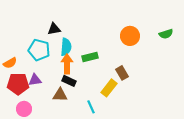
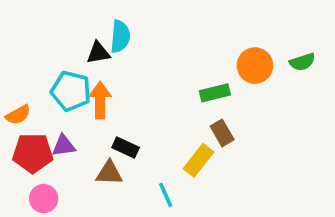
orange circle: (130, 36) -> (255, 66), moved
cyan semicircle: (66, 47) -> (120, 36), moved
green rectangle: (90, 57) -> (215, 93), moved
orange arrow: (67, 64) -> (100, 100), moved

